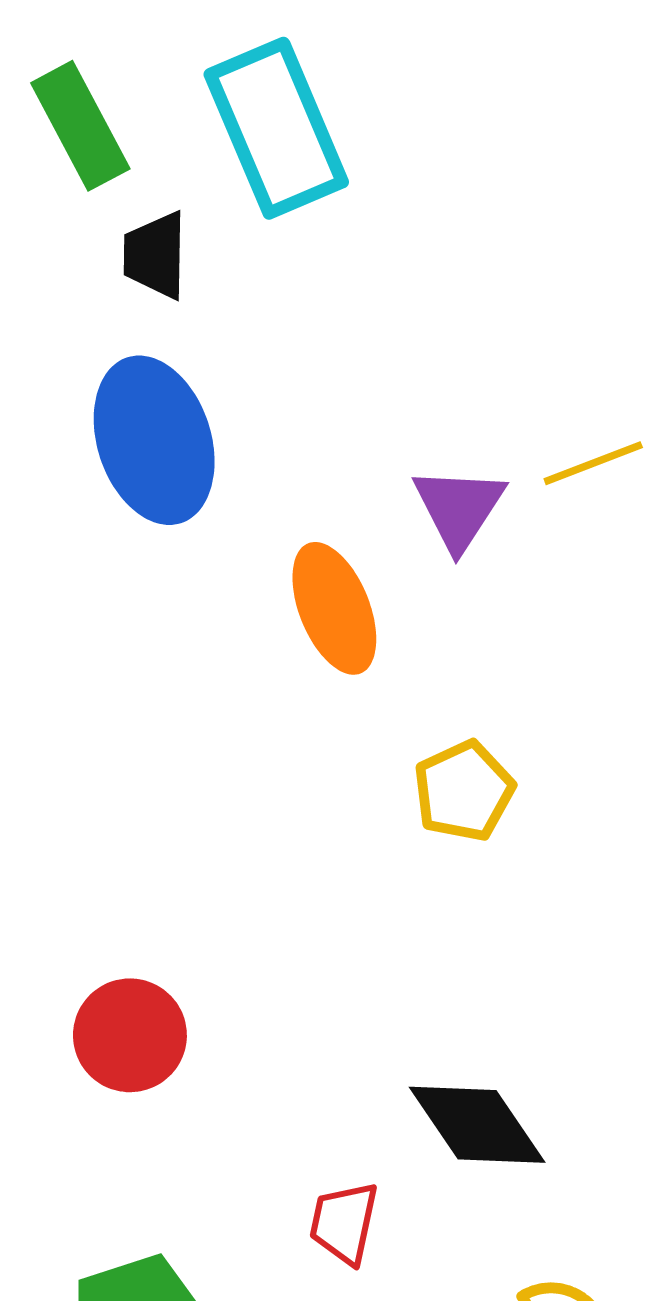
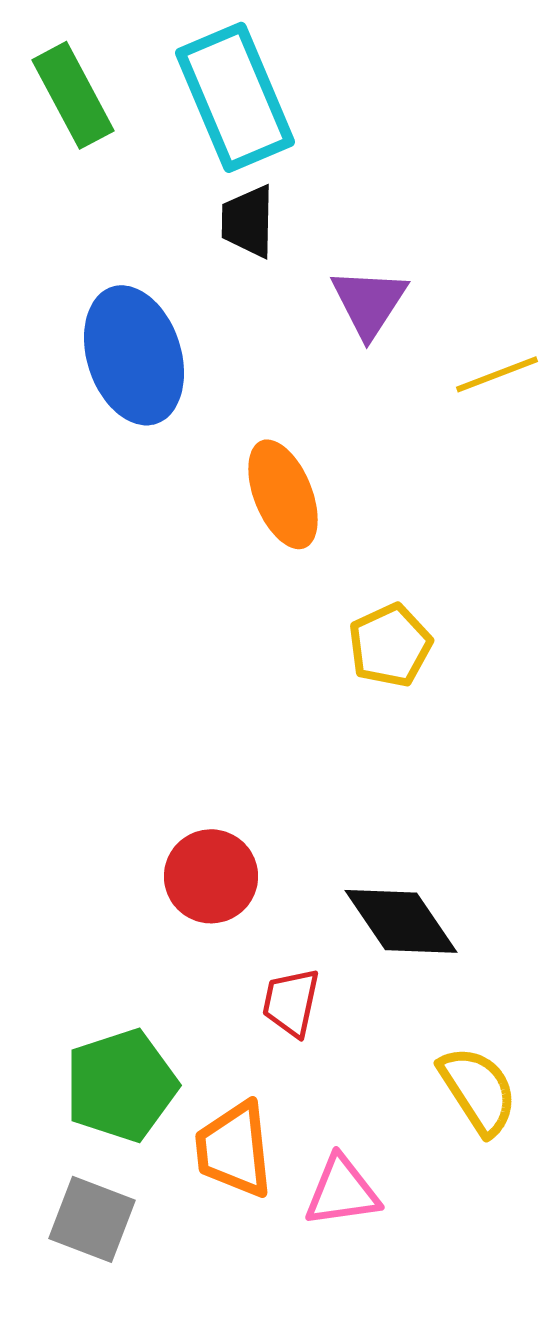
black trapezoid: (155, 255) -> (248, 221), moved
purple triangle: (459, 508) -> (369, 302), moved
red circle: (130, 1035) -> (211, 876), moved

